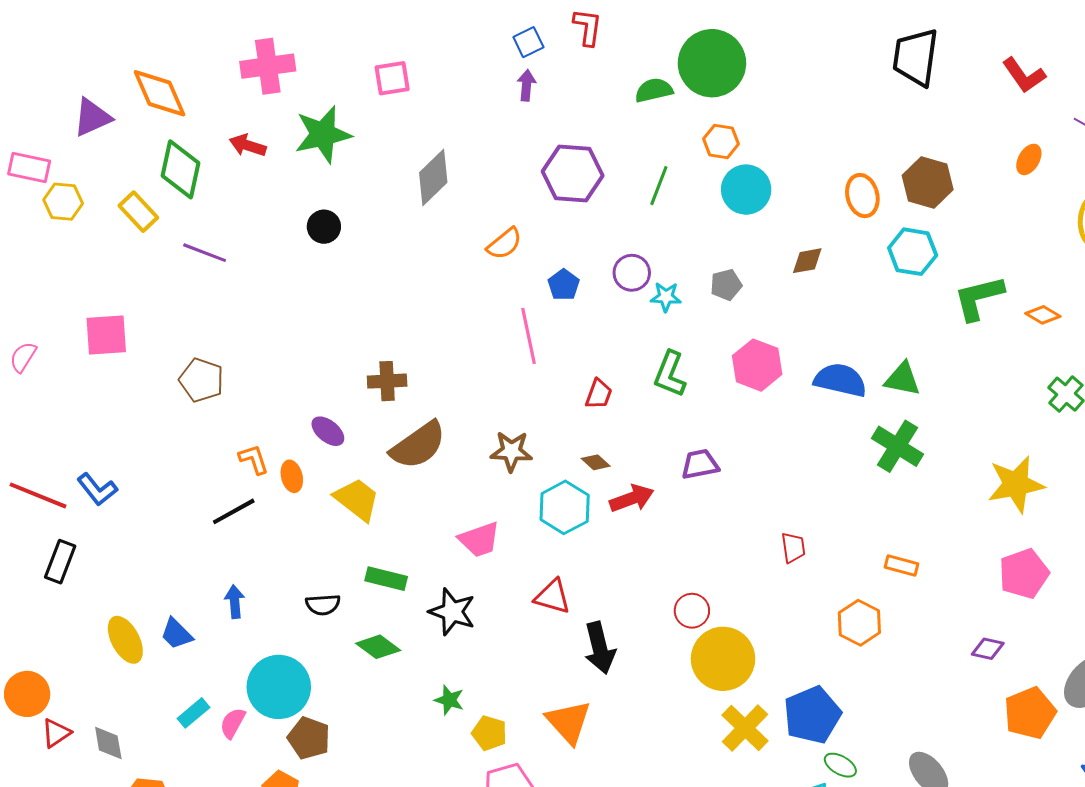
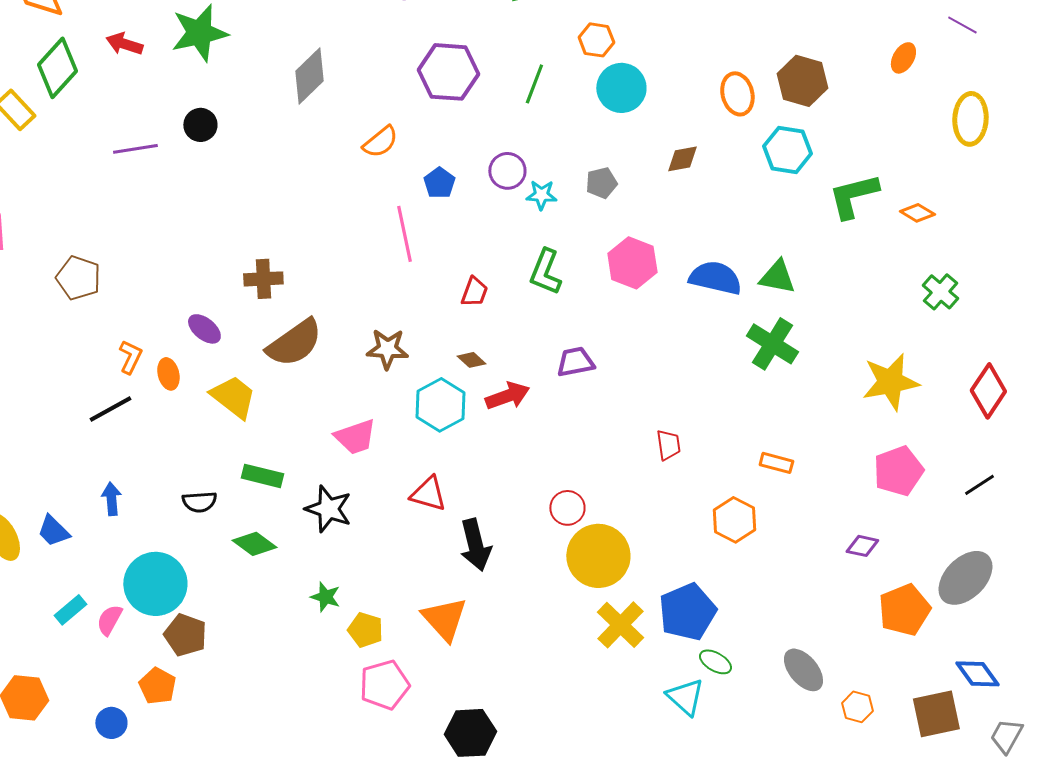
green diamond: (180, 169) -> (57, 68), turned 30
purple line: (205, 253) -> (135, 149), moved, turned -30
orange L-shape: (254, 459) -> (130, 357), turned 44

